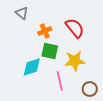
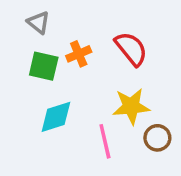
green square: (50, 51) -> (44, 66), moved
brown circle: (90, 89) -> (157, 138), moved

